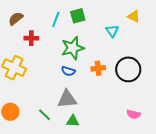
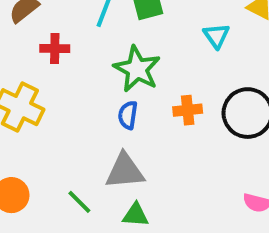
green star: (73, 48) -> (137, 69), turned -30
blue semicircle: (68, 71) -> (128, 115), turned 80

